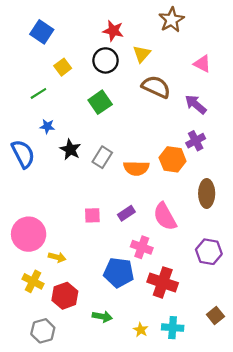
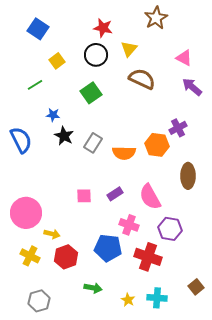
purple arrow: (196, 104) -> (192, 87), moved
blue star: (47, 126) -> (53, 115), moved
purple hexagon: (209, 252) -> (170, 229), moved
red hexagon: (65, 296) -> (66, 257), moved

